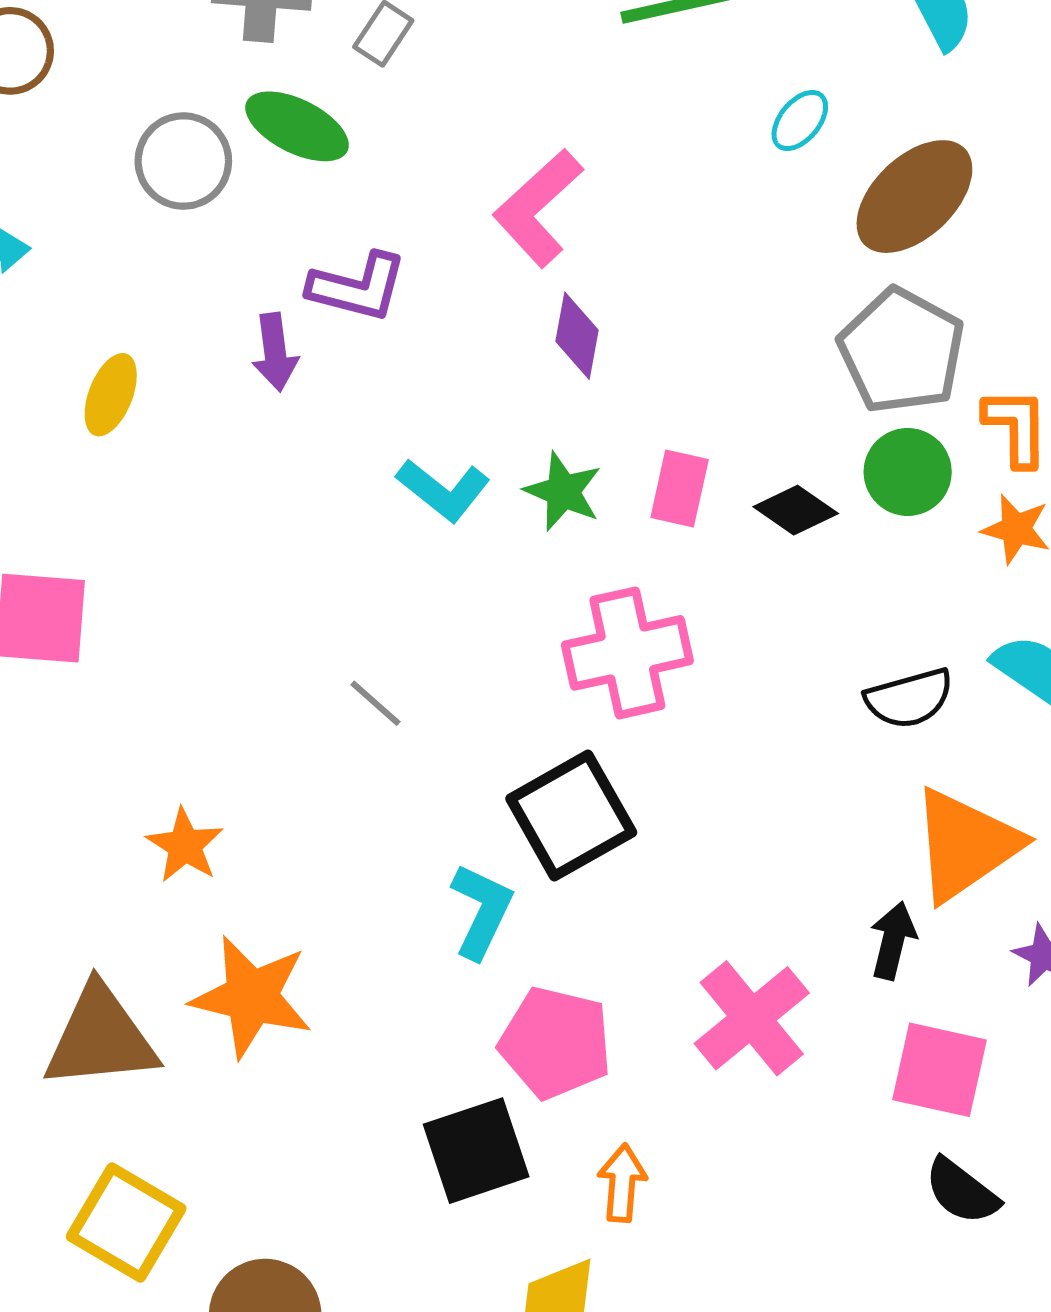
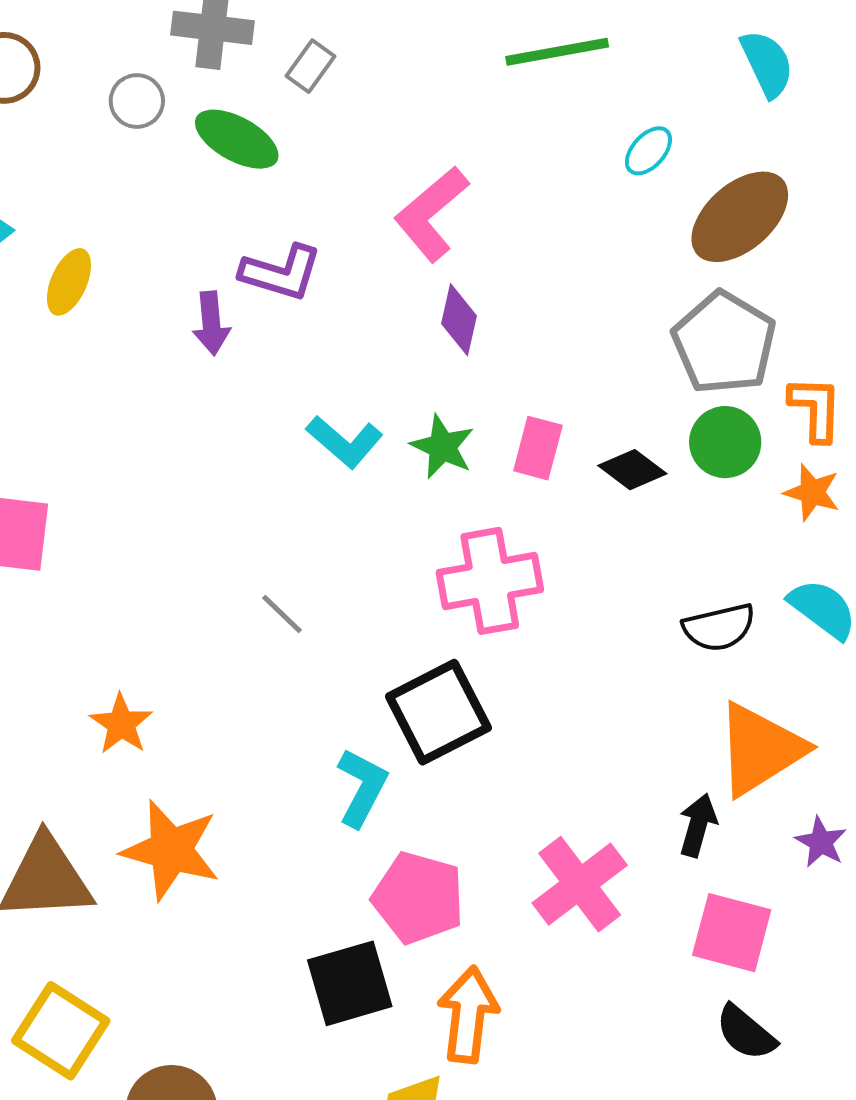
gray circle: (183, 161) -> (137, 101), moved, size x0.7
yellow ellipse: (111, 395) -> (69, 282), moved
orange arrow: (622, 1183) -> (468, 1015), size x1.5

